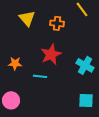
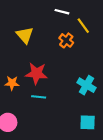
orange cross: (57, 23) -> (66, 40), moved, turned 32
red star: (51, 54) -> (36, 73), moved, turned 30

